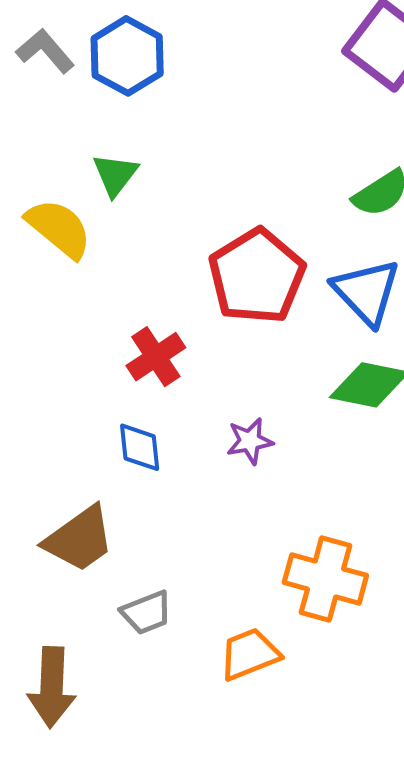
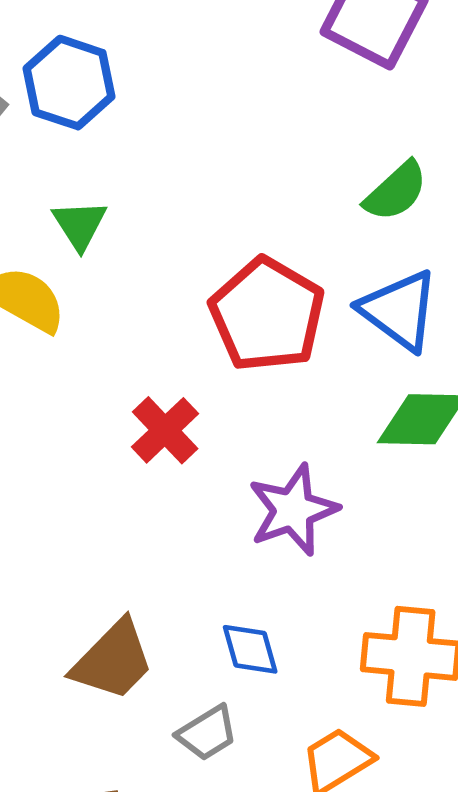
purple star: (250, 441) -> (293, 510), size x1.6
blue diamond: (140, 447) -> (250, 649), moved

